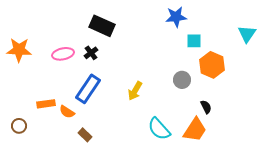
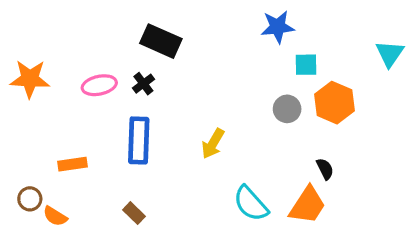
gray circle: (182, 80) -> (287, 109), moved
blue rectangle: (88, 89) -> (139, 140), turned -32
orange semicircle: (67, 112) -> (55, 216), moved

